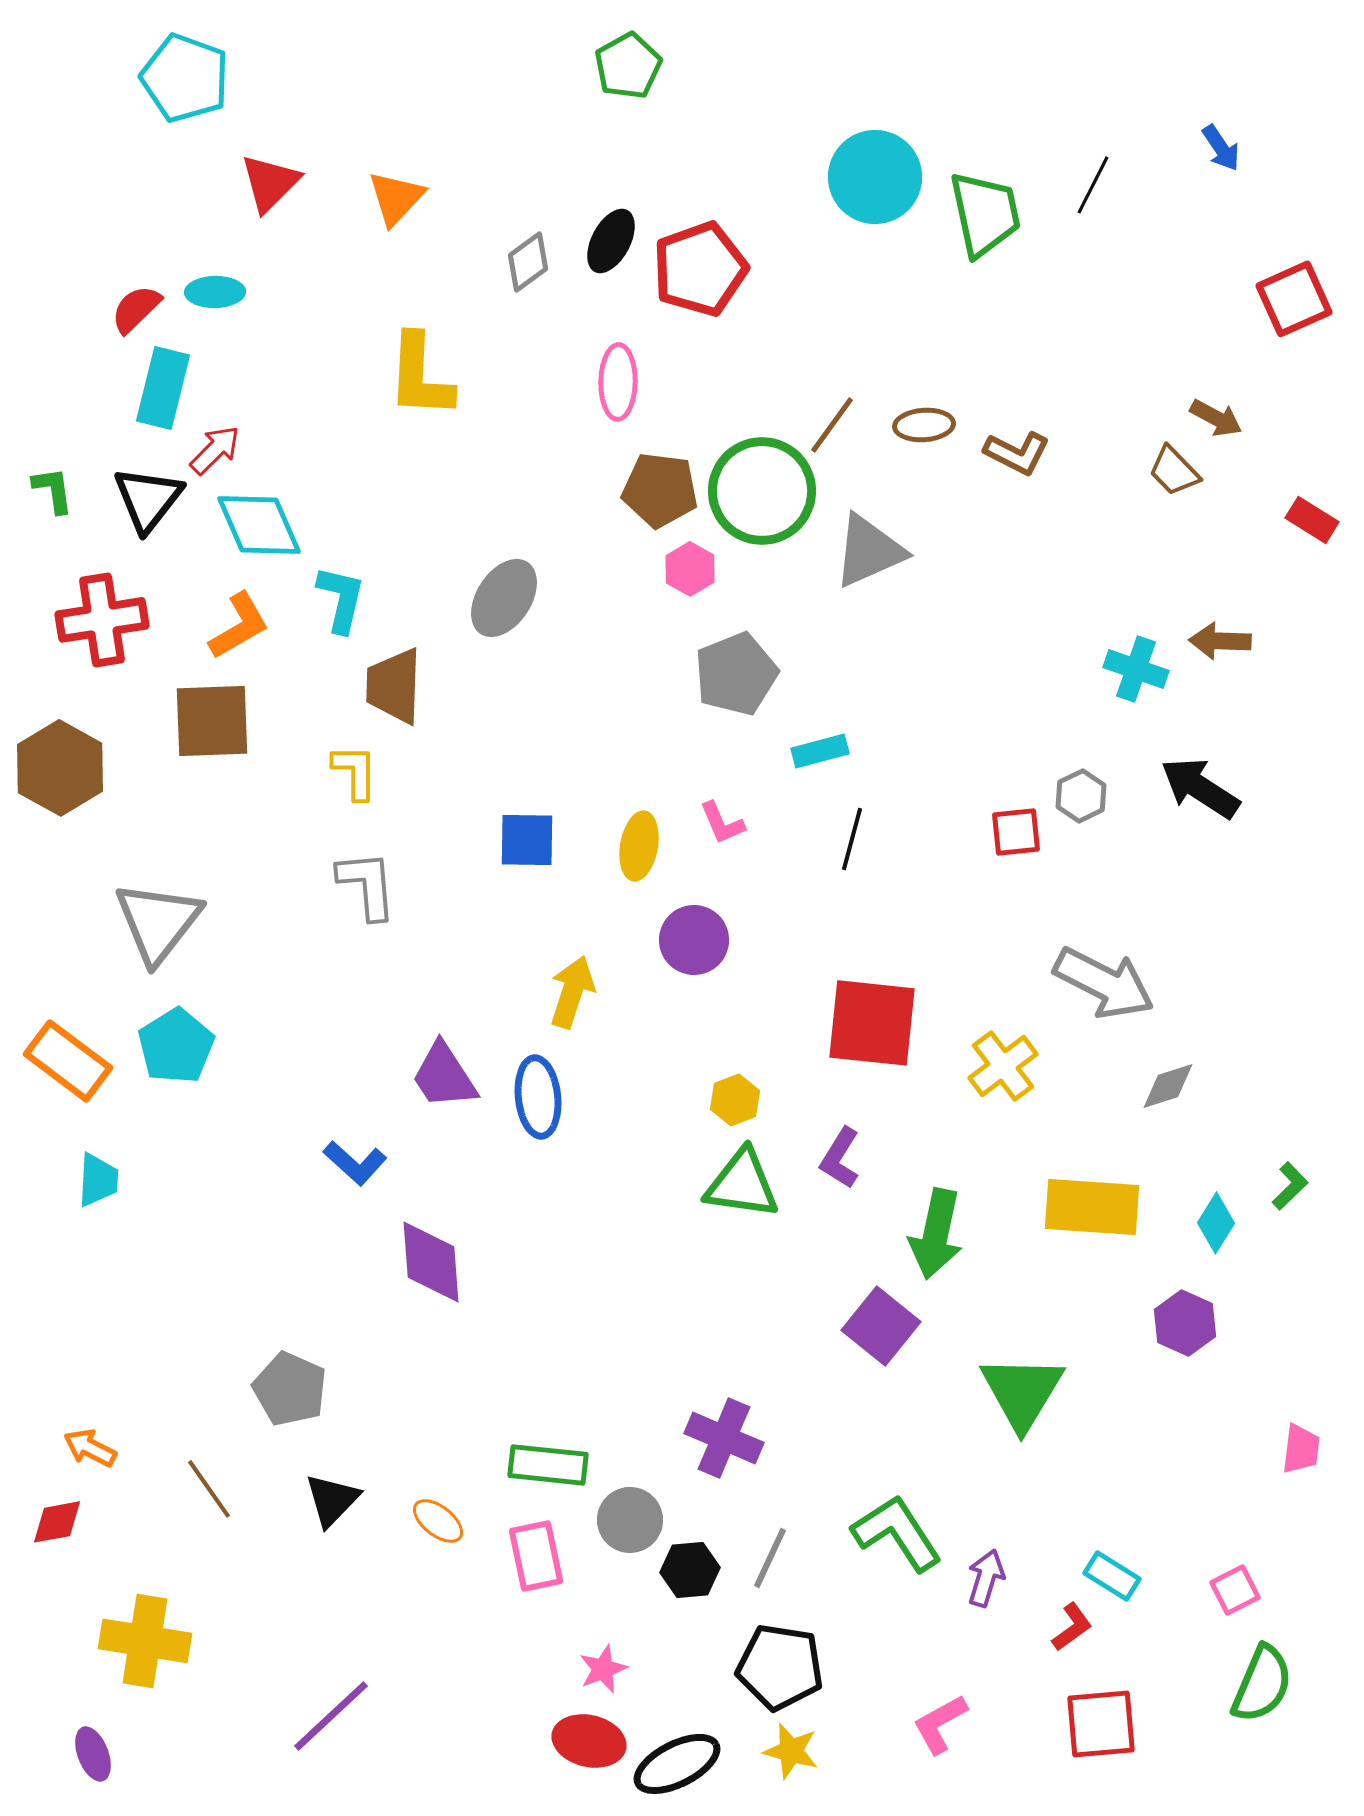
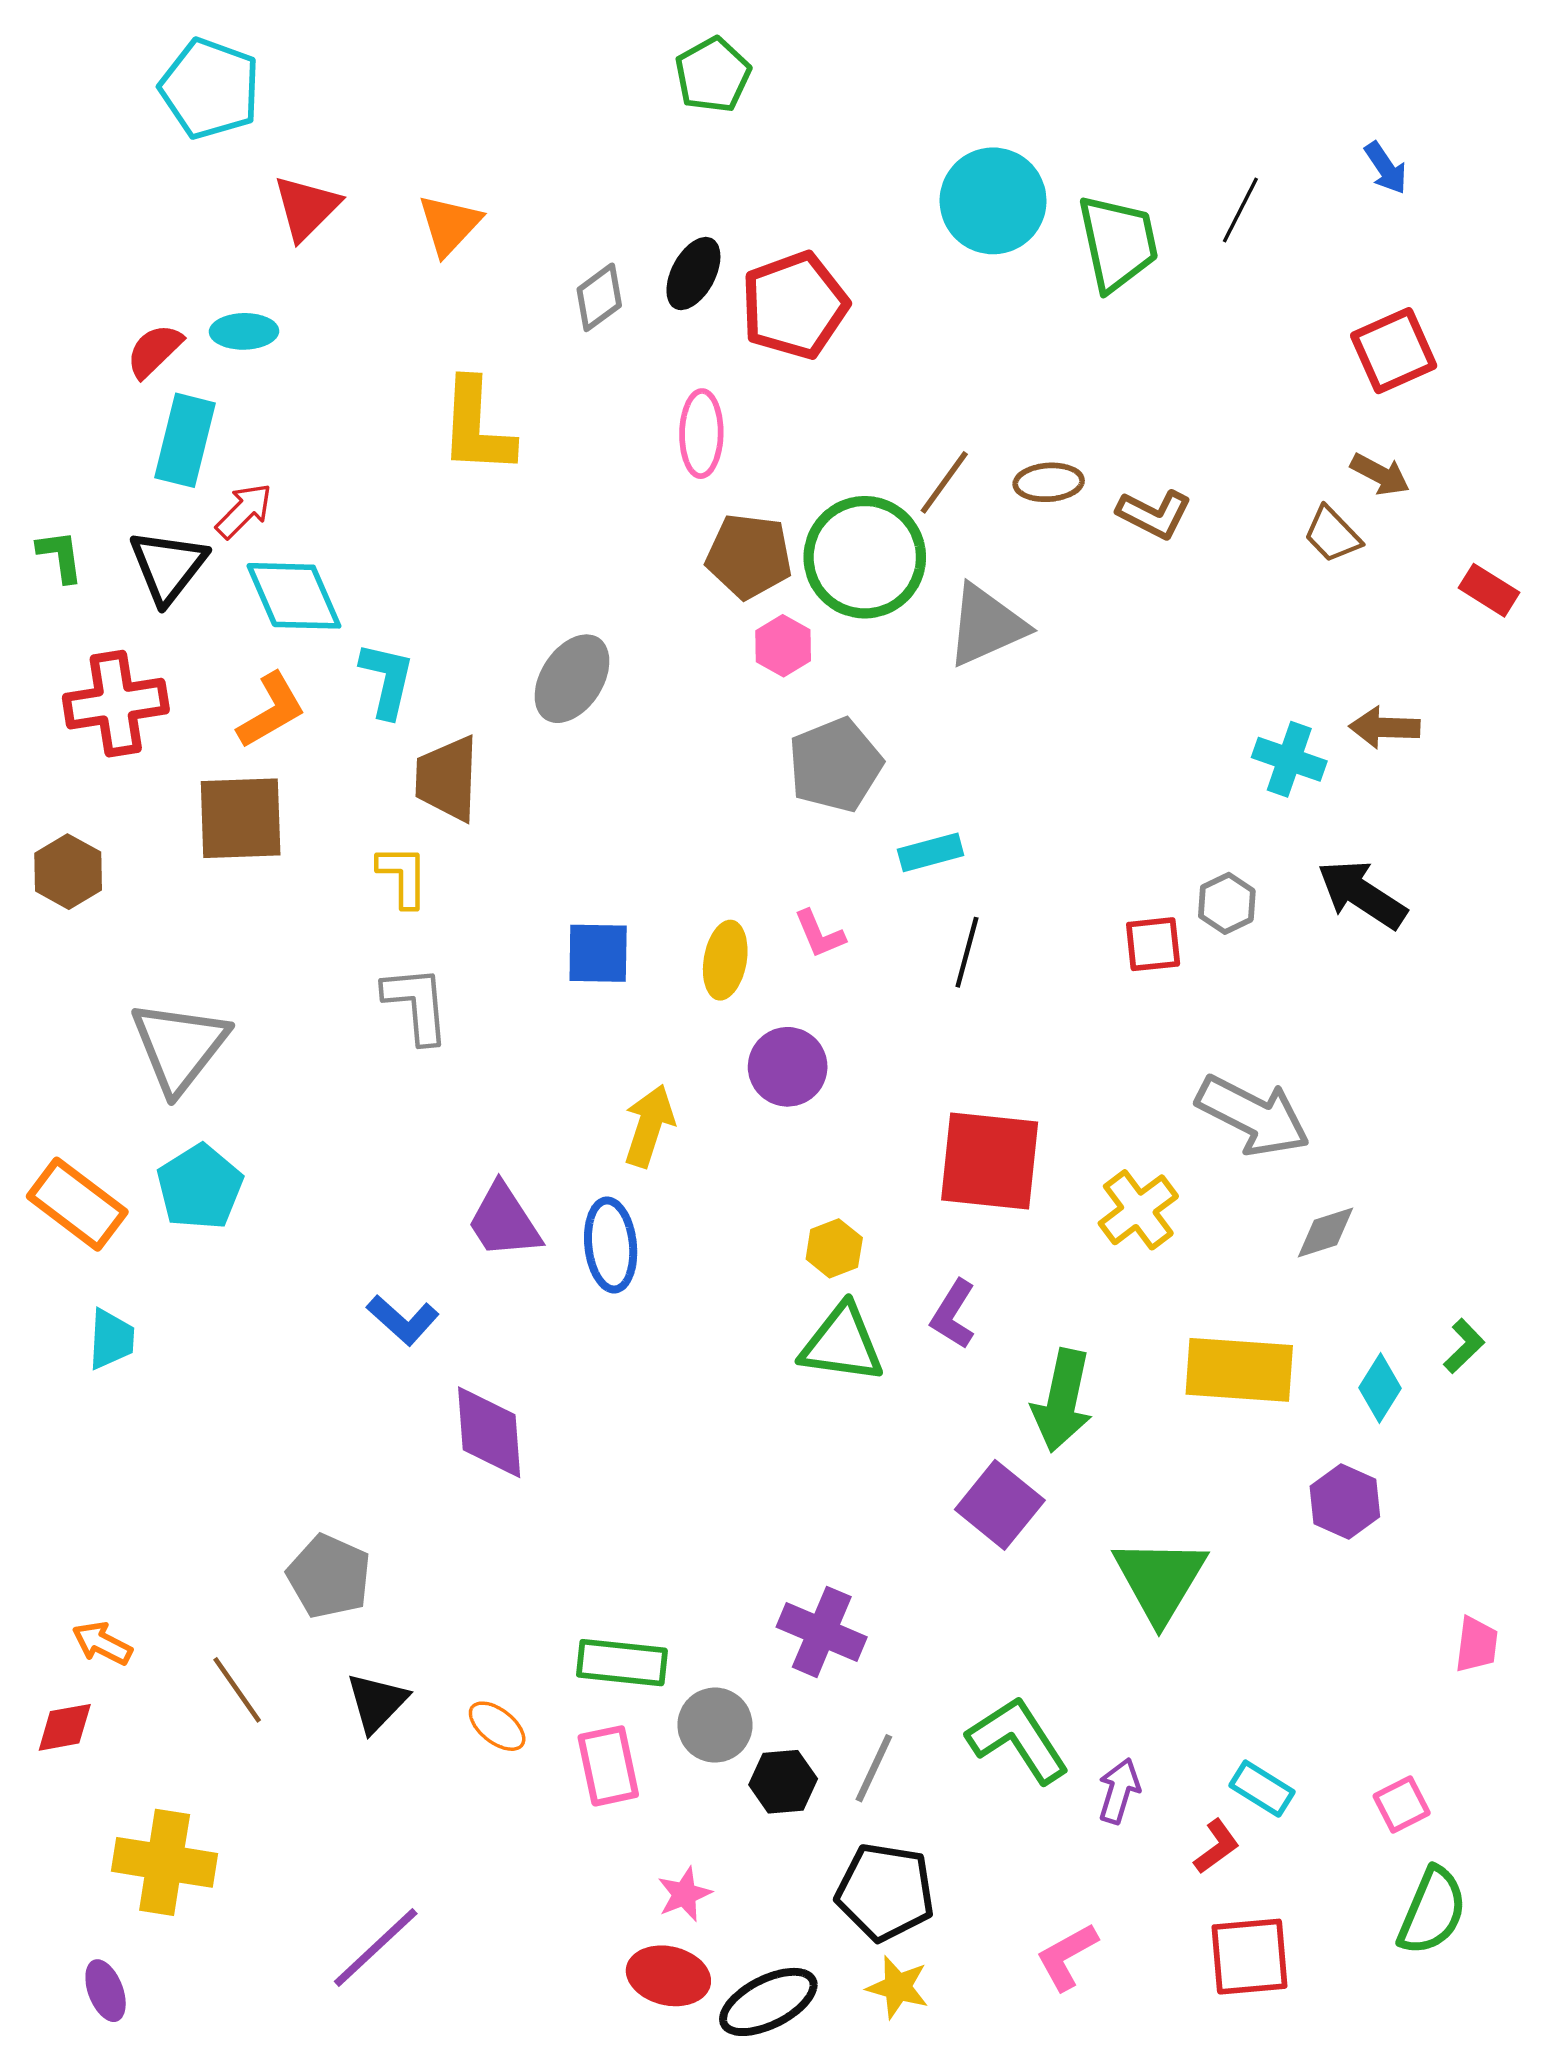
red square: (1294, 299) -> (1394, 351), moved
brown hexagon: (60, 768) -> (68, 872), size x0.7

